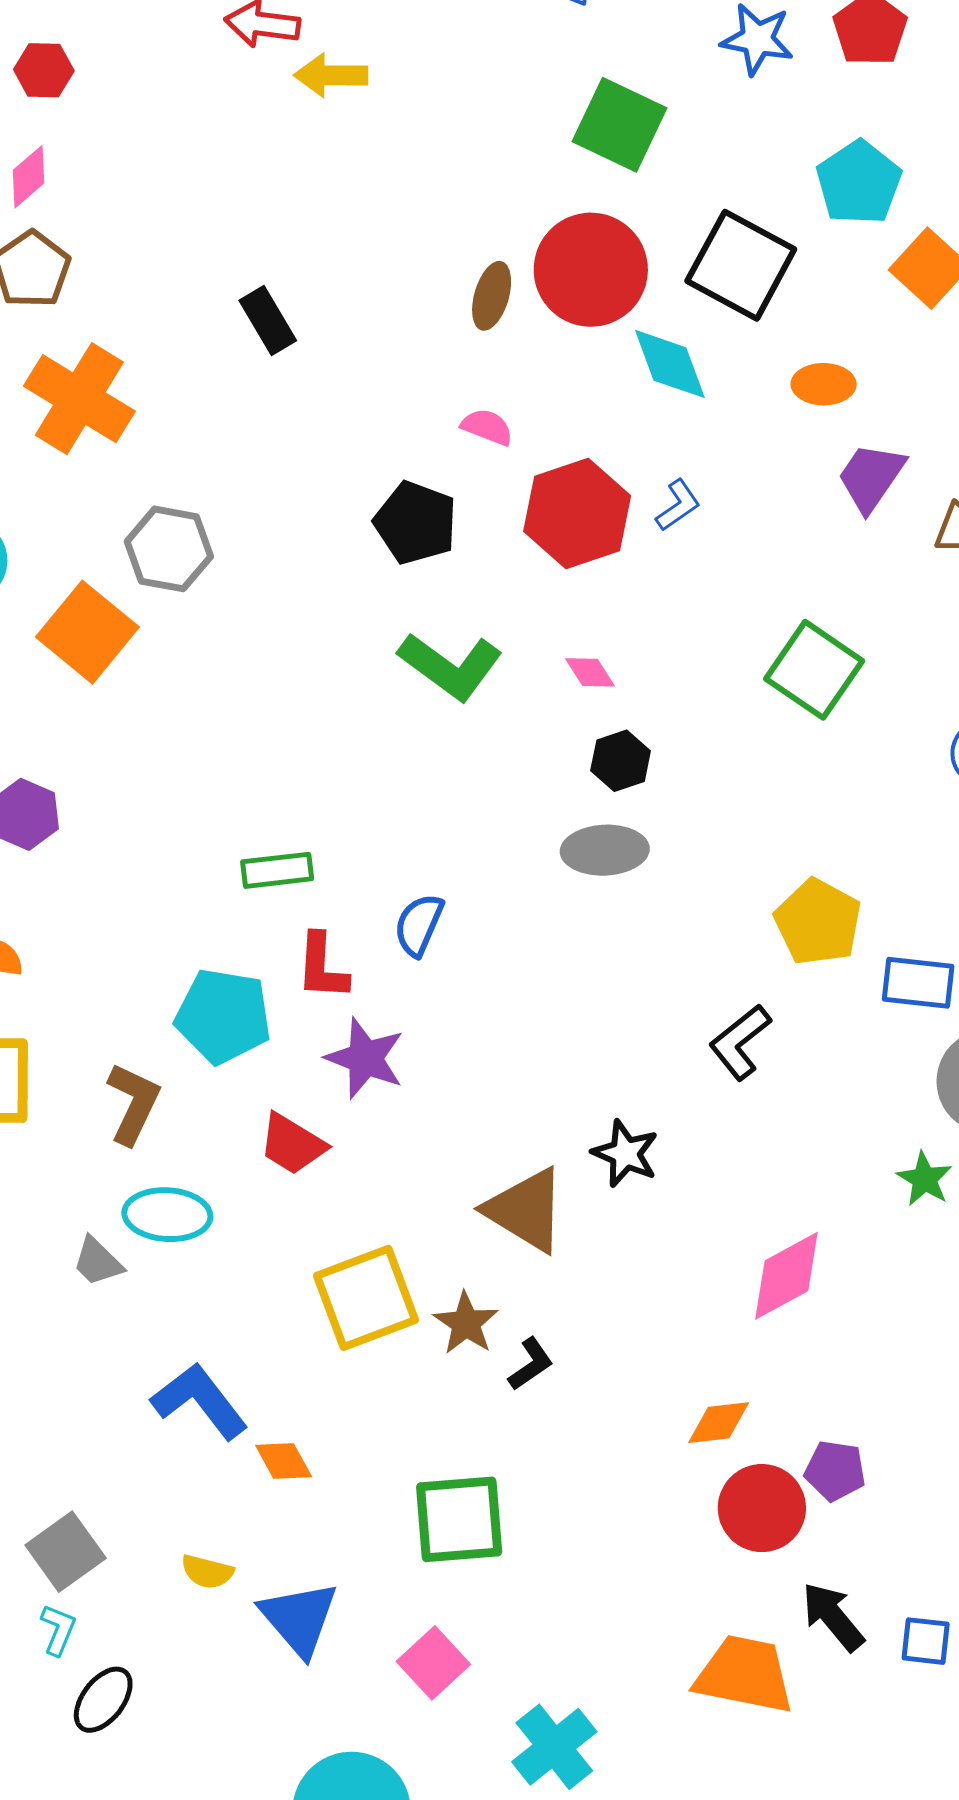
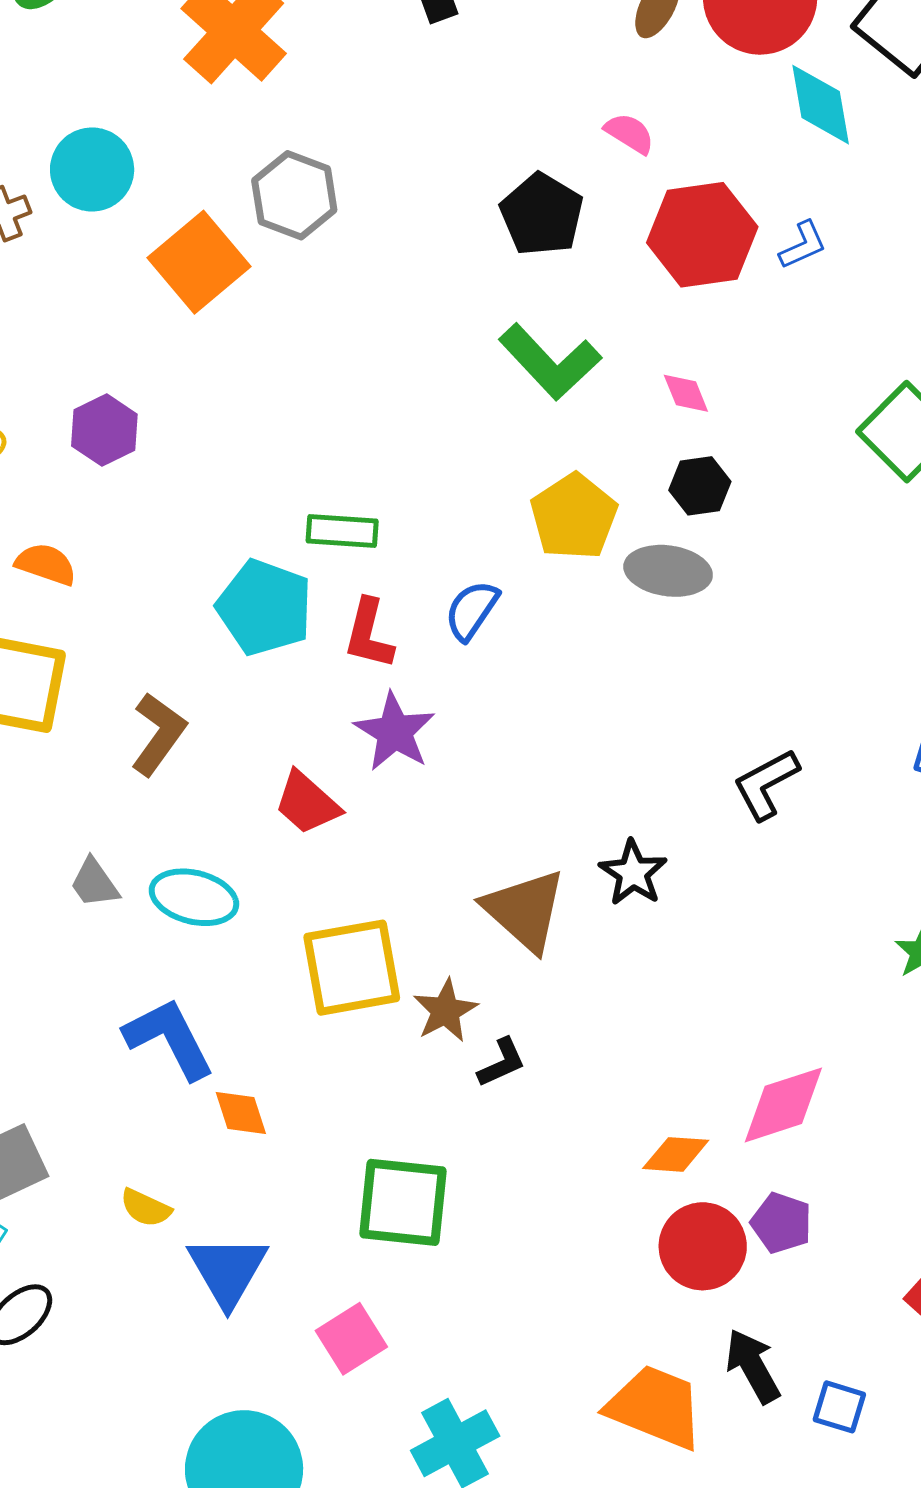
yellow pentagon: (818, 922) -> (574, 517), moved
cyan pentagon: (223, 1016) -> (265, 607), moved
cyan ellipse: (167, 1215) -> (194, 897), moved
pink diamond: (786, 1276) -> (783, 1105), moved

